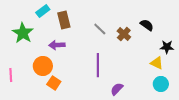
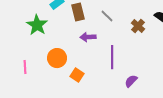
gray line: (100, 29) -> (107, 16), moved
purple arrow: (57, 45) -> (88, 37), moved
orange square: (54, 83) -> (77, 75), moved

